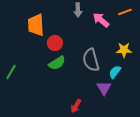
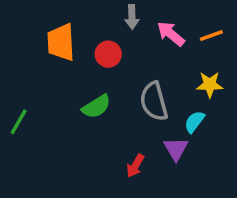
orange line: (125, 12) -> (211, 36), moved
red circle: (55, 43) -> (108, 54), moved
red arrow: (76, 106) -> (135, 166), moved

